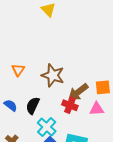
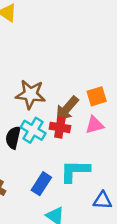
cyan cross: (47, 127) -> (33, 130), moved

